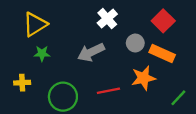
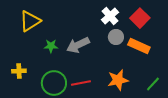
white cross: (107, 19) -> (110, 16), moved
green star: (42, 54) -> (51, 46), moved
orange star: (143, 78) -> (118, 80), moved
red line: (108, 91) -> (81, 83), moved

